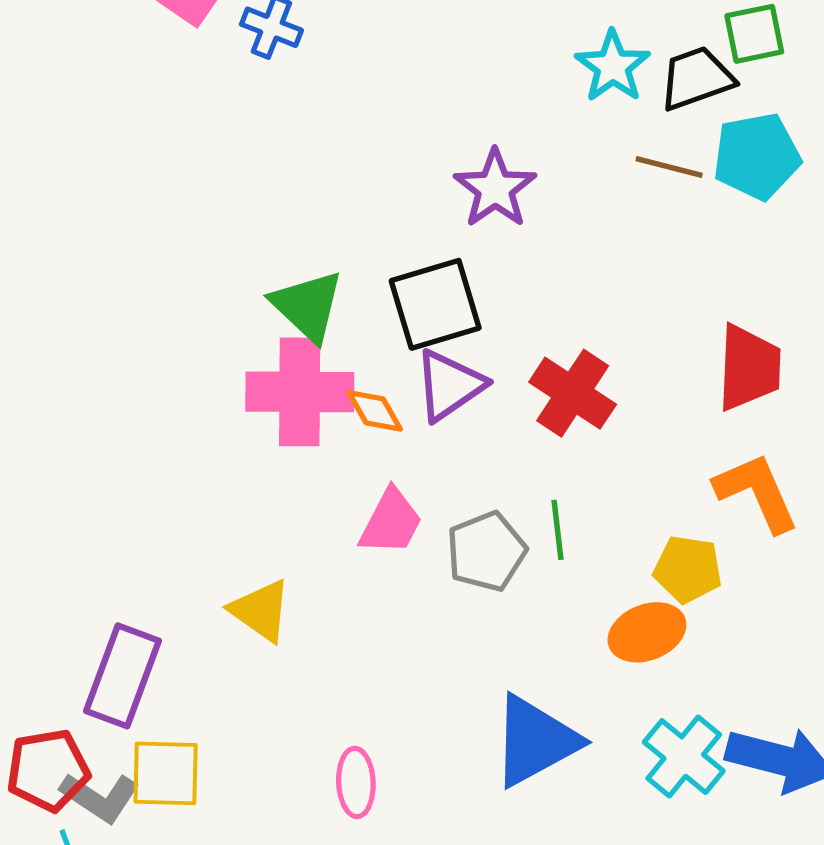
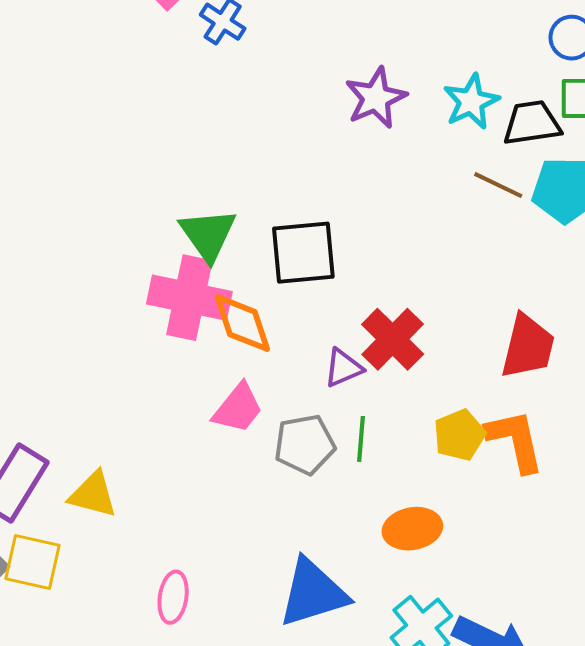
purple star: (495, 188) -> (376, 98), moved
purple triangle: (450, 385) -> (343, 368), moved, size x0.7
orange diamond: (375, 411) -> (242, 323), size x1.5
yellow pentagon: (688, 569) -> (459, 435), moved, turned 30
yellow triangle: (261, 611) -> (93, 495), moved, turned -32

